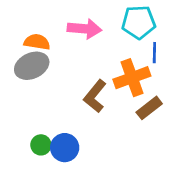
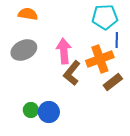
pink arrow: (84, 29) -> (64, 51), moved, turned -100
orange semicircle: (37, 42) -> (28, 14), moved

